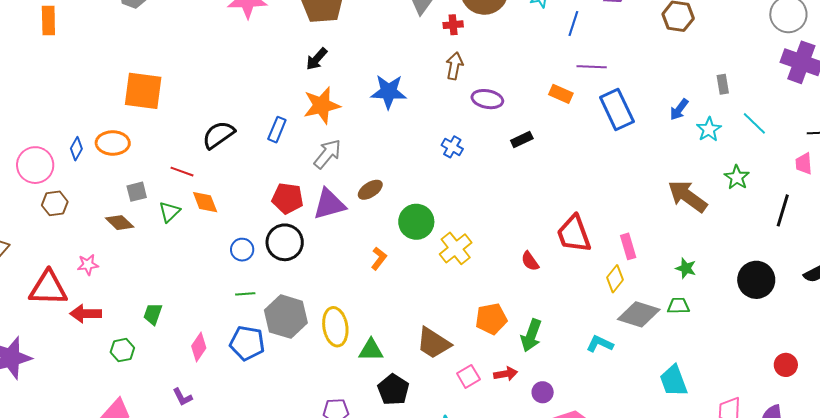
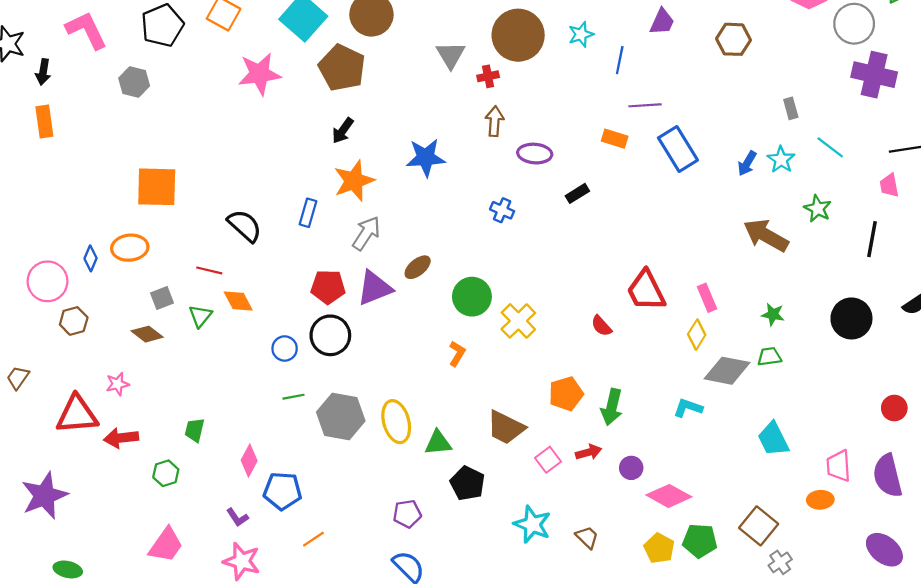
blue arrow: (679, 109) -> (747, 163), moved
black semicircle: (218, 135) -> (245, 226), turned 84
orange L-shape: (379, 258) -> (457, 354), moved
blue pentagon: (247, 343) -> (282, 491), moved

